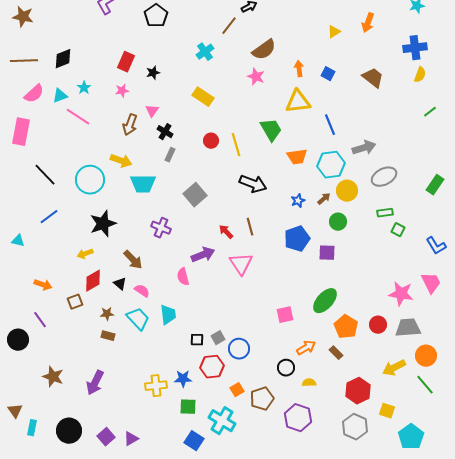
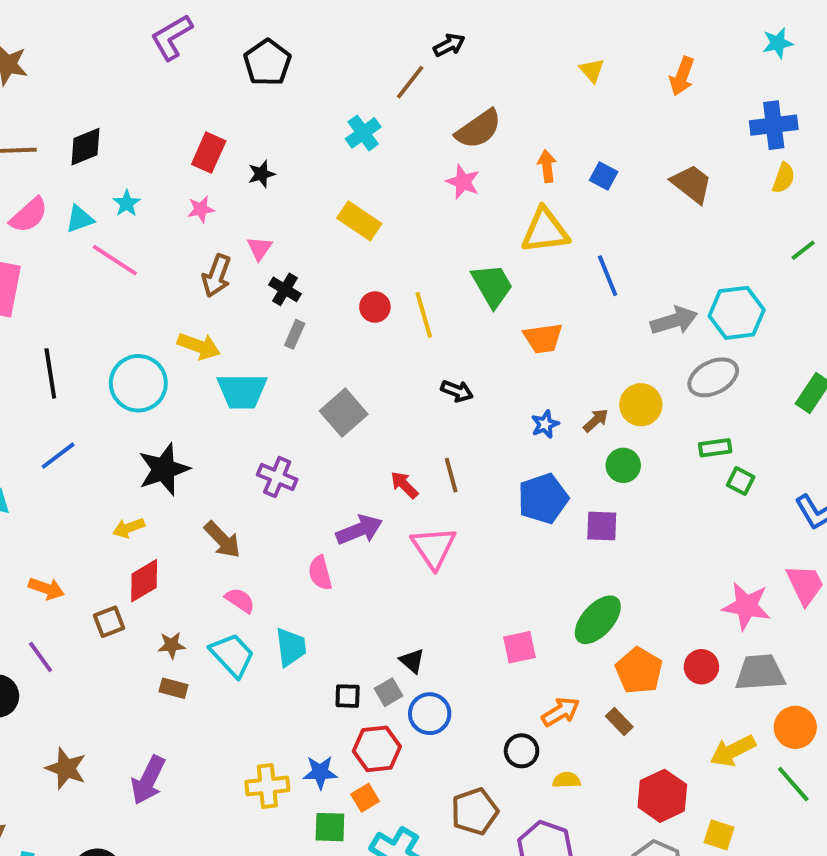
yellow triangle: (334, 32) -> (592, 70), moved, turned -40
cyan hexagon: (331, 165) -> (737, 313), moved
black line: (45, 175) -> (50, 373), turned 35
black arrow: (253, 184) -> (457, 391), size x0.6
black triangle: (120, 284) -> (412, 661), moved
orange square: (237, 390) -> (365, 798), moved

